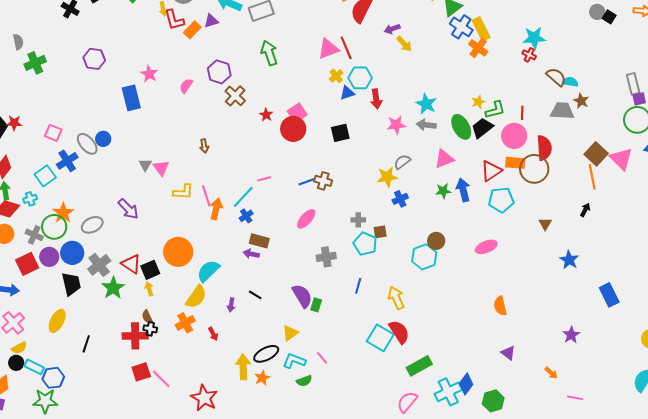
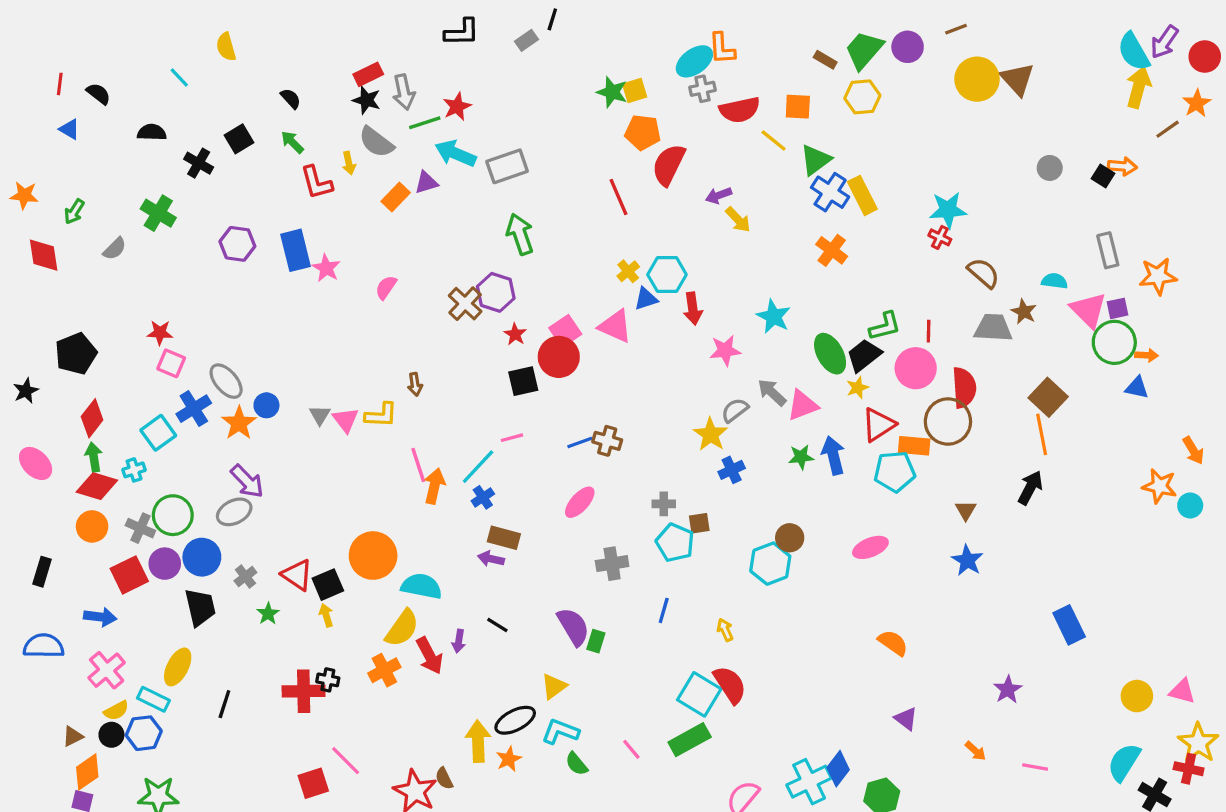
black square: (609, 17) -> (1103, 176), moved
red L-shape: (174, 20) -> (317, 182), moved
gray semicircle: (18, 42) -> (115, 249), moved, turned 56
red line: (346, 48) -> (619, 197), moved
orange cross: (478, 48) -> (832, 250), moved
pink triangle: (328, 49) -> (615, 326), moved, turned 45
green cross: (35, 63) -> (158, 213), moved, turned -35
purple hexagon: (219, 72) -> (496, 292), moved
cyan semicircle: (570, 82) -> (1055, 281), moved
gray rectangle: (633, 84) -> (1108, 250), moved
blue rectangle: (131, 98) -> (296, 250), moved
yellow star: (478, 102) -> (858, 388), moved
red star: (14, 123) -> (160, 333), moved
gray arrow: (426, 125) -> (772, 392), moved, turned 36
black square: (340, 133) -> (523, 381), moved
blue circle: (103, 139) -> (266, 405), moved
pink triangle: (621, 159) -> (1088, 310), moved
orange rectangle: (515, 163) -> (914, 446), moved
yellow star: (387, 177) -> (711, 434), turned -30
yellow L-shape: (183, 192) -> (381, 415), moved
purple arrow: (128, 209) -> (247, 481), moved
black arrow: (585, 210) -> (1030, 488), size x1.5
orange star: (63, 213) -> (239, 423), moved
blue star: (569, 260) -> (967, 560), moved
gray cross: (99, 265) -> (245, 577), size x0.6
cyan semicircle: (208, 271) -> (421, 586), turned 55
green star: (113, 288) -> (268, 614), size x0.6
yellow arrow: (396, 298) -> (725, 630), size x0.6
orange semicircle: (500, 306) -> (893, 643), turned 138
brown semicircle: (147, 317) -> (444, 778), moved
red arrow: (213, 334) -> (430, 656), moved, size x1.6
pink line: (322, 358) -> (631, 749), moved
green rectangle: (419, 366) -> (690, 740), moved
cyan rectangle: (34, 367) -> (153, 699), moved
red square: (141, 372) -> (313, 783), moved
blue hexagon: (53, 378) -> (144, 733), moved
green semicircle: (304, 381) -> (577, 764), turned 70
pink line: (575, 398) -> (1035, 767), moved

